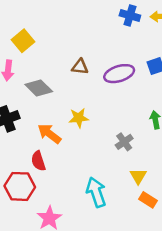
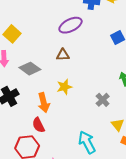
brown triangle: (80, 67) -> (63, 55), moved
purple ellipse: (119, 74) -> (70, 25), moved
orange arrow: (49, 134) -> (44, 103), turned -132

